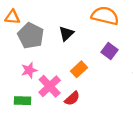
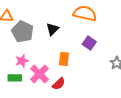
orange rectangle: (79, 69) -> (64, 59), turned -40
green rectangle: (22, 101) -> (15, 78), moved

